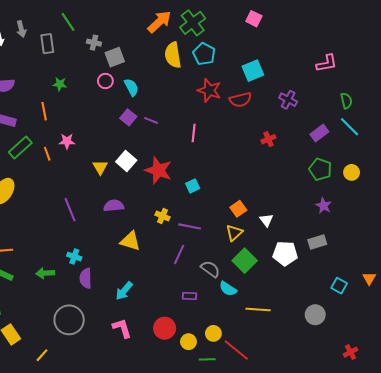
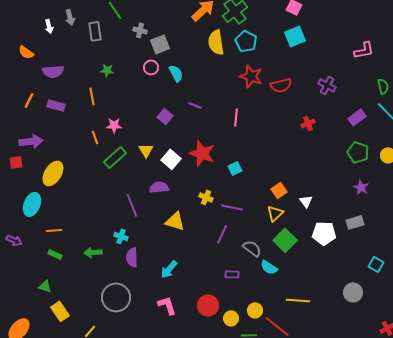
cyan square: (253, 71) -> (295, 36), moved
purple square: (128, 117) -> (165, 116), moved
green rectangle: (20, 147) -> (115, 157), moved
white square: (126, 161) -> (171, 159), moved
purple line: (70, 210) -> (132, 205), moved
yellow line: (258, 310) -> (298, 300), moved

